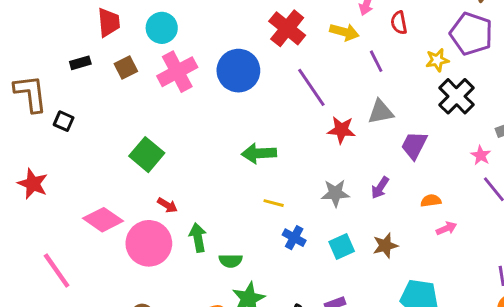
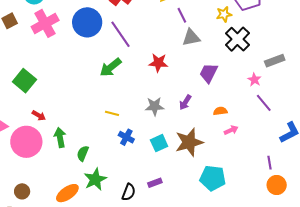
purple line: (311, 87) -> (120, 34), moved
gray triangle: (381, 112) -> (191, 38), moved
green arrow: (259, 153) -> (111, 67), moved, turned -35
brown star: (385, 246) -> (189, 142), size x1.6
green semicircle: (231, 261) -> (83, 153), turned 112

